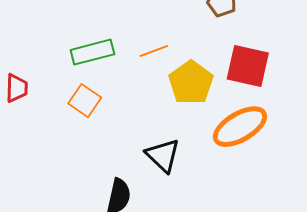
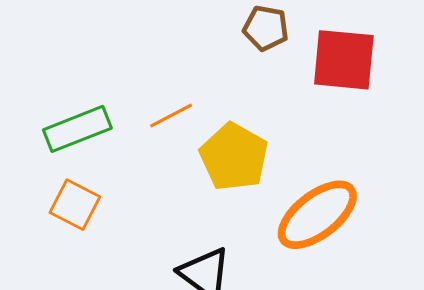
red square: (248, 66) -> (344, 60), moved

